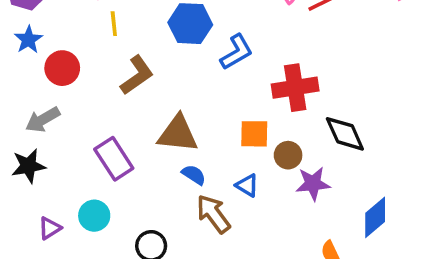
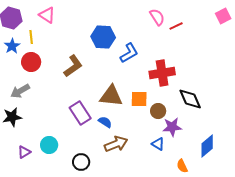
yellow line: (114, 24) -> (31, 37), moved
brown triangle: (178, 134) -> (111, 96), moved
purple rectangle: (114, 159) -> (80, 113), moved
blue triangle: (247, 185) -> (158, 144), moved
brown arrow: (213, 214) -> (116, 144), turned 105

